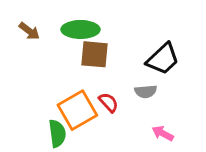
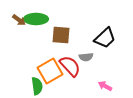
green ellipse: (81, 29) -> (36, 19), moved
gray semicircle: (146, 92) -> (86, 57), moved
red semicircle: (108, 102) -> (70, 66), size x1.6

